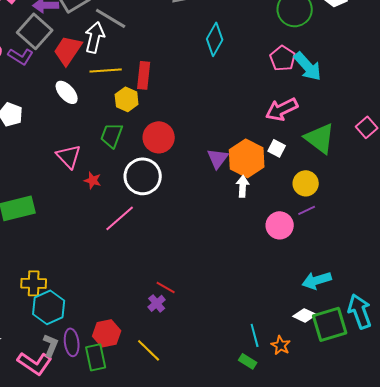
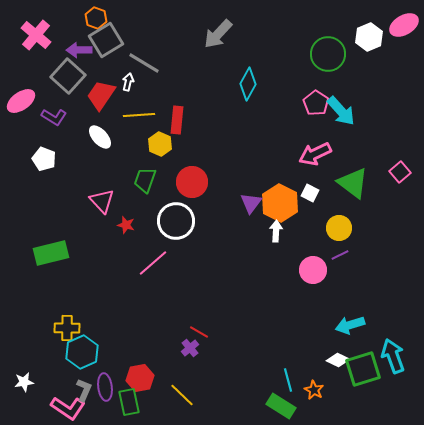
white arrow: (95, 37) -> (128, 82), size x0.6
purple L-shape: (21, 56) -> (54, 117), moved
green rectangle: (248, 361) -> (281, 406), size x1.6

